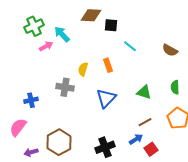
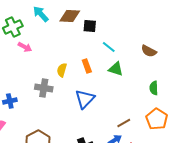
cyan arrow: (62, 34) -> (41, 14), moved
pink arrow: (46, 46) -> (25, 47), turned 56
green triangle: (144, 92) -> (116, 69), moved

